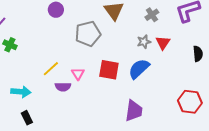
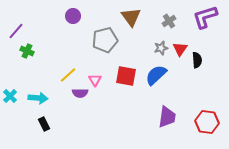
black semicircle: (198, 54) -> (197, 60), moved
red hexagon: (190, 102) -> (207, 122), moved
purple trapezoid: (134, 111) -> (167, 117), moved

